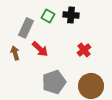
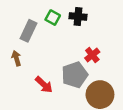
red arrow: (40, 49) -> (44, 85), moved
gray pentagon: (54, 82) -> (75, 75), moved

